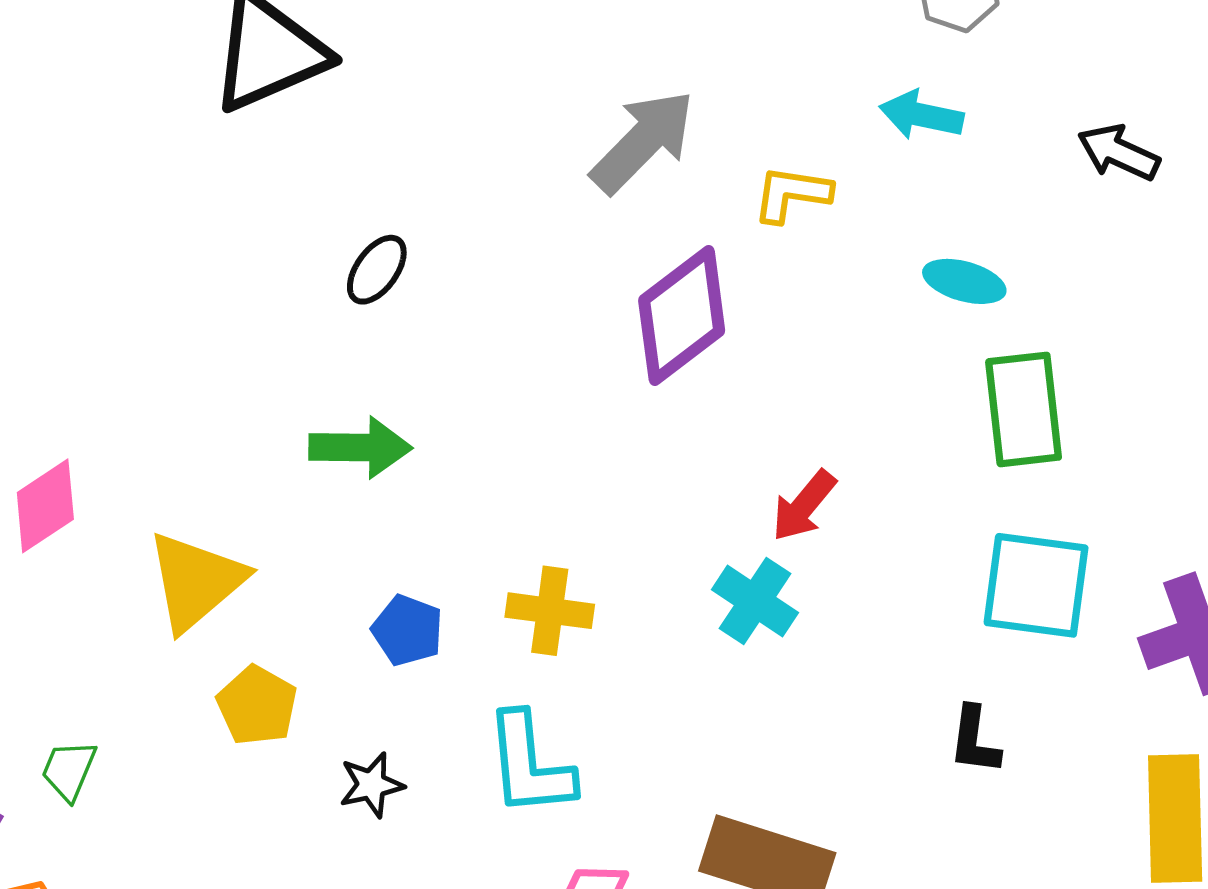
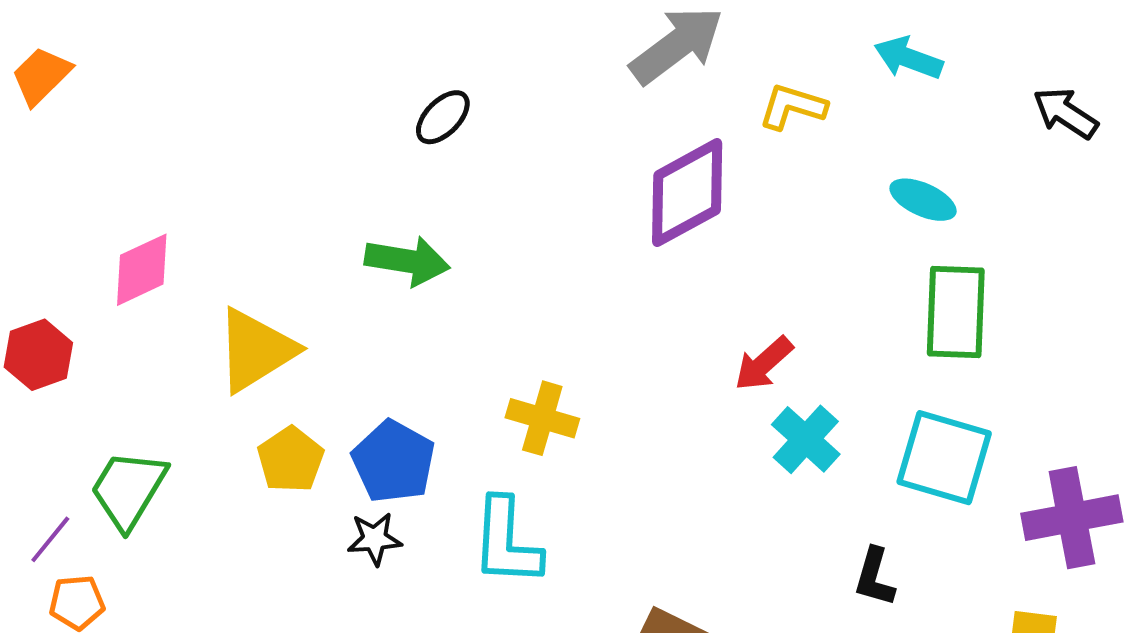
cyan cross: (755, 601) -> (806, 439), moved
blue pentagon: (408, 630) -> (394, 462), moved, size x1.4
green trapezoid: (69, 770) -> (128, 489), size x1.6

